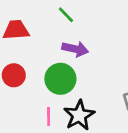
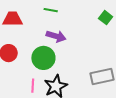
green line: (66, 15) -> (51, 10), turned -40

